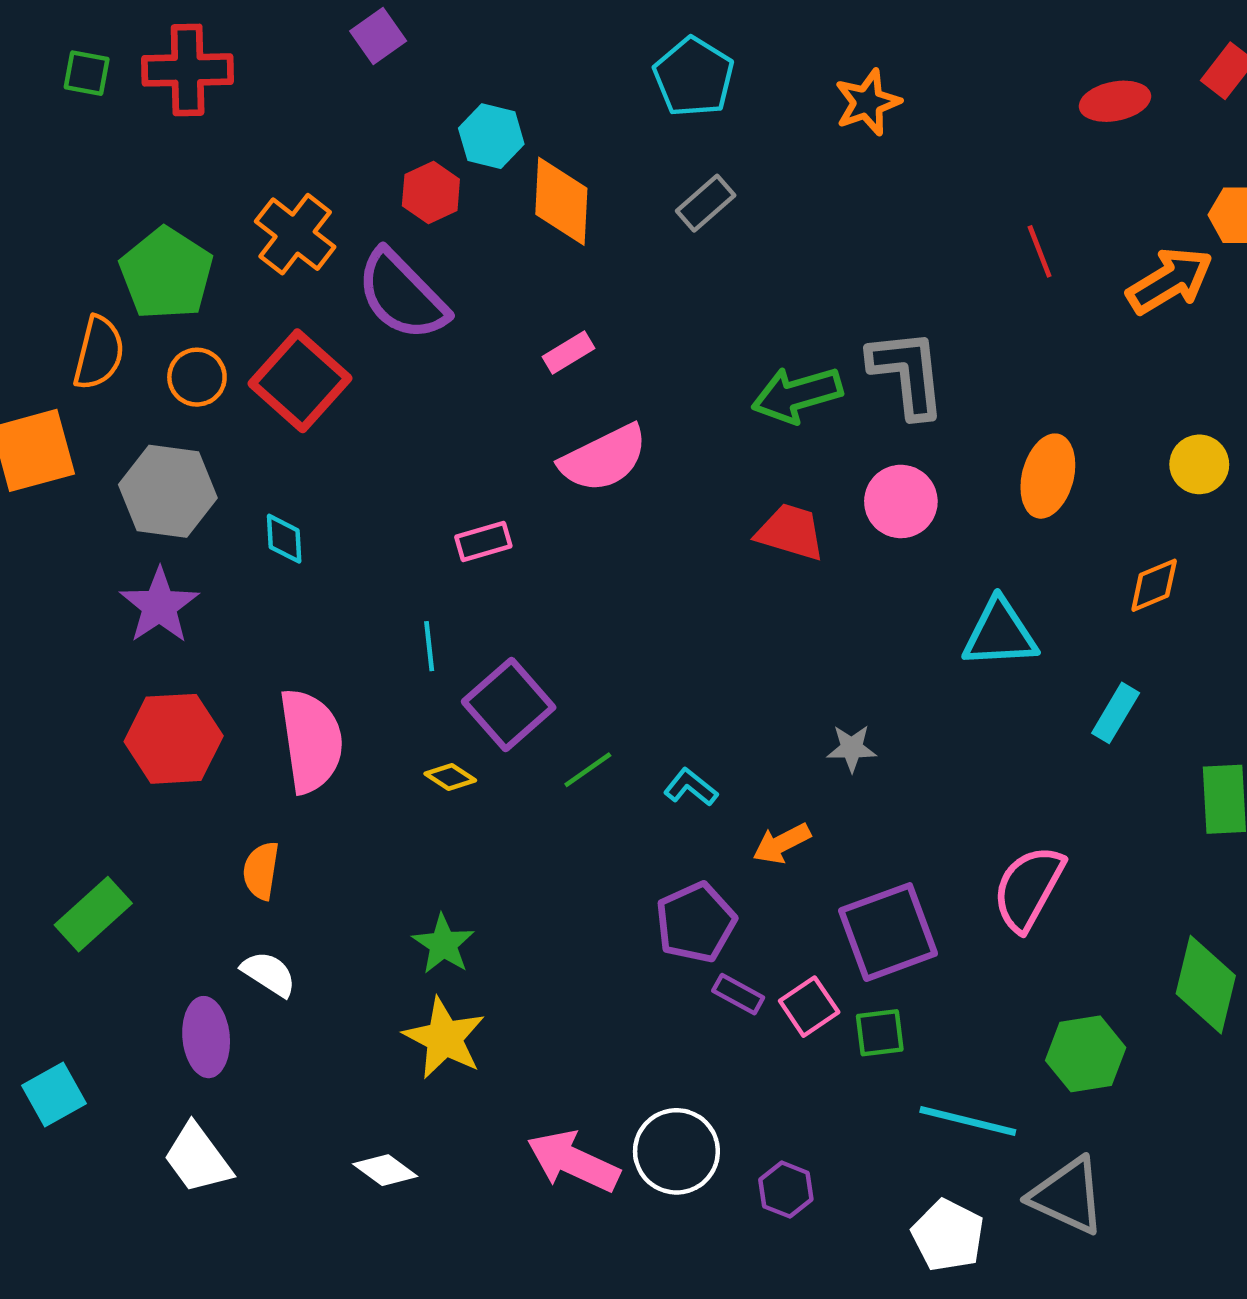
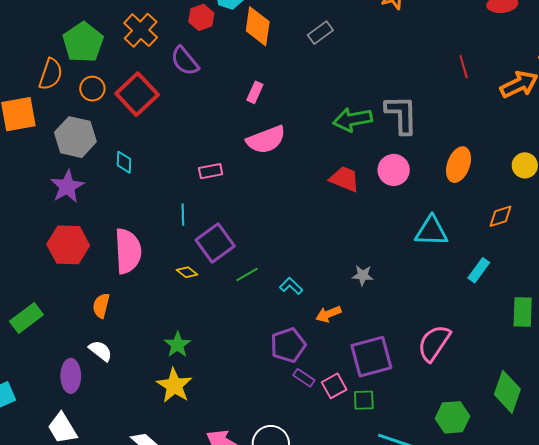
purple semicircle: (402, 295) -> (185, 61), size x0.7
pink rectangle: (568, 353) -> (255, 92), turned -40

